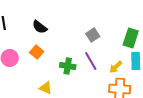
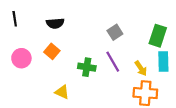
black semicircle: (40, 27) -> (55, 23), turned -42
yellow arrow: (116, 67) -> (141, 68), turned -80

